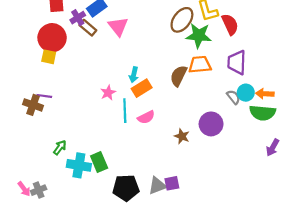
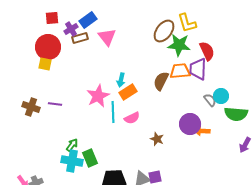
red semicircle: (230, 24) -> (207, 51), moved
brown rectangle: (88, 28) -> (80, 38), turned -56
purple trapezoid: (237, 62) -> (198, 69), moved
pink star: (108, 93) -> (98, 96), size x1.6
orange arrow: (265, 94) -> (202, 131), moved
purple line: (44, 96) -> (55, 104), moved
brown star: (182, 136) -> (157, 139), moved
green arrow: (60, 147) -> (72, 145), moved

